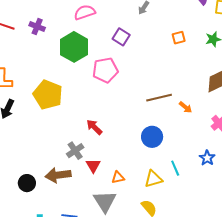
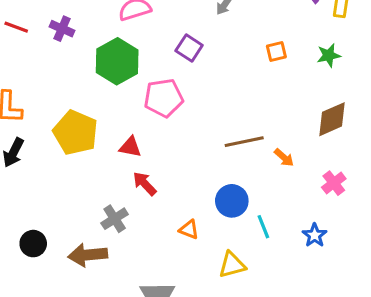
red triangle: (93, 166) -> (130, 147), moved, turned -49
cyan line: (175, 168) -> (263, 227), moved
orange triangle: (118, 177) -> (189, 230), moved, turned 32
black circle: (27, 183) -> (33, 244), moved

